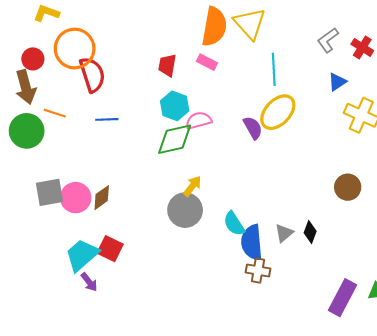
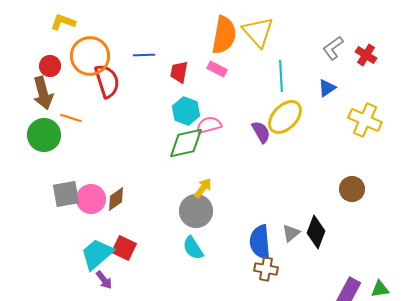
blue triangle: (337, 82) -> (327, 88), moved
blue line: (107, 119) -> (144, 55), moved
cyan semicircle: (234, 224) -> (193, 248), moved
black diamond: (310, 232) -> (316, 232), size x1.5

